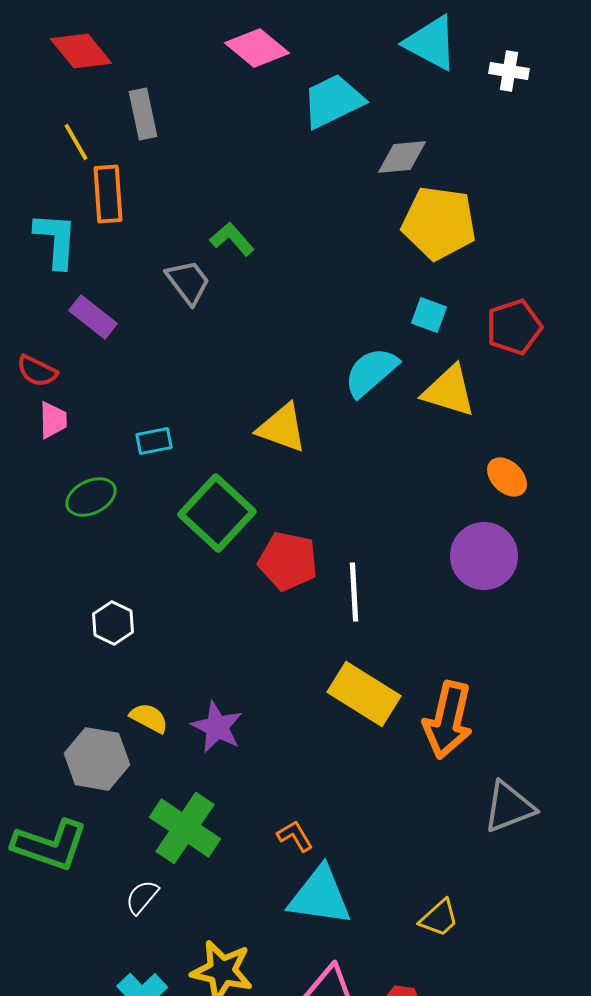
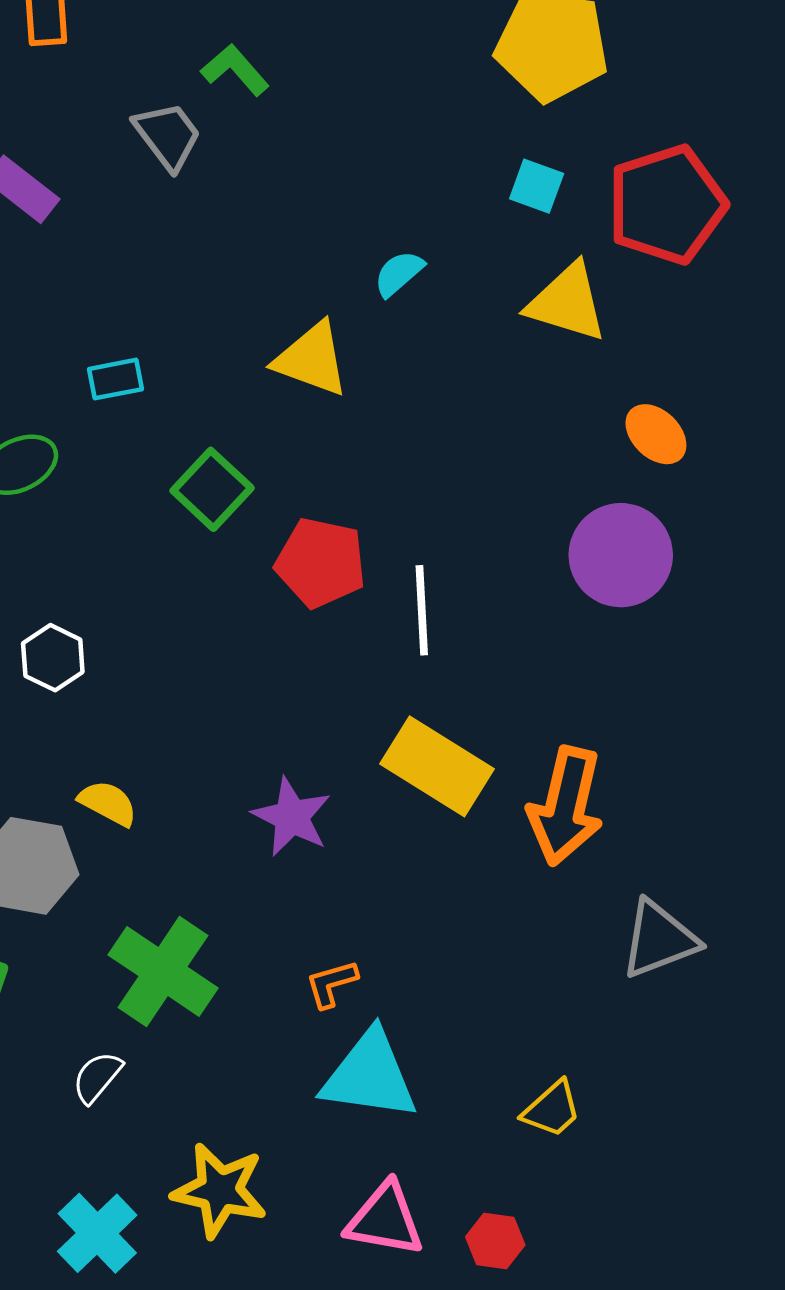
red pentagon: (514, 327) -> (667, 205), size x1.4
cyan semicircle: (371, 372) -> (399, 273), moved, size x0.6
green square: (217, 513) -> (212, 489), size x0.7
purple star: (217, 727) -> (292, 817), moved
orange L-shape: (295, 836) -> (331, 984), turned -75

